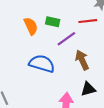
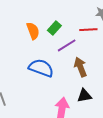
green rectangle: (53, 22) -> (54, 28), turned -64

